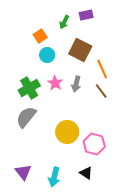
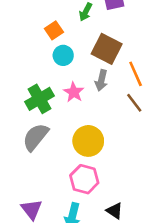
gray arrow: (76, 84) -> (101, 80), moved
yellow circle: (67, 132) -> (88, 141), moved
pink hexagon: (94, 144) -> (84, 179), moved

